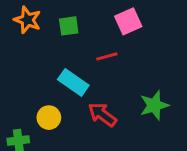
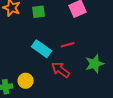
red line: (107, 56) -> (68, 45), moved
yellow circle: (49, 118) -> (26, 81), moved

